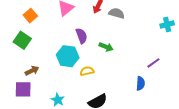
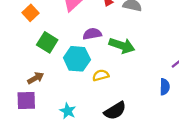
purple semicircle: (82, 36) -> (92, 34), turned -77
green square: (22, 40) -> (47, 42), moved
green arrow: (106, 47) -> (122, 46), size x1.5

